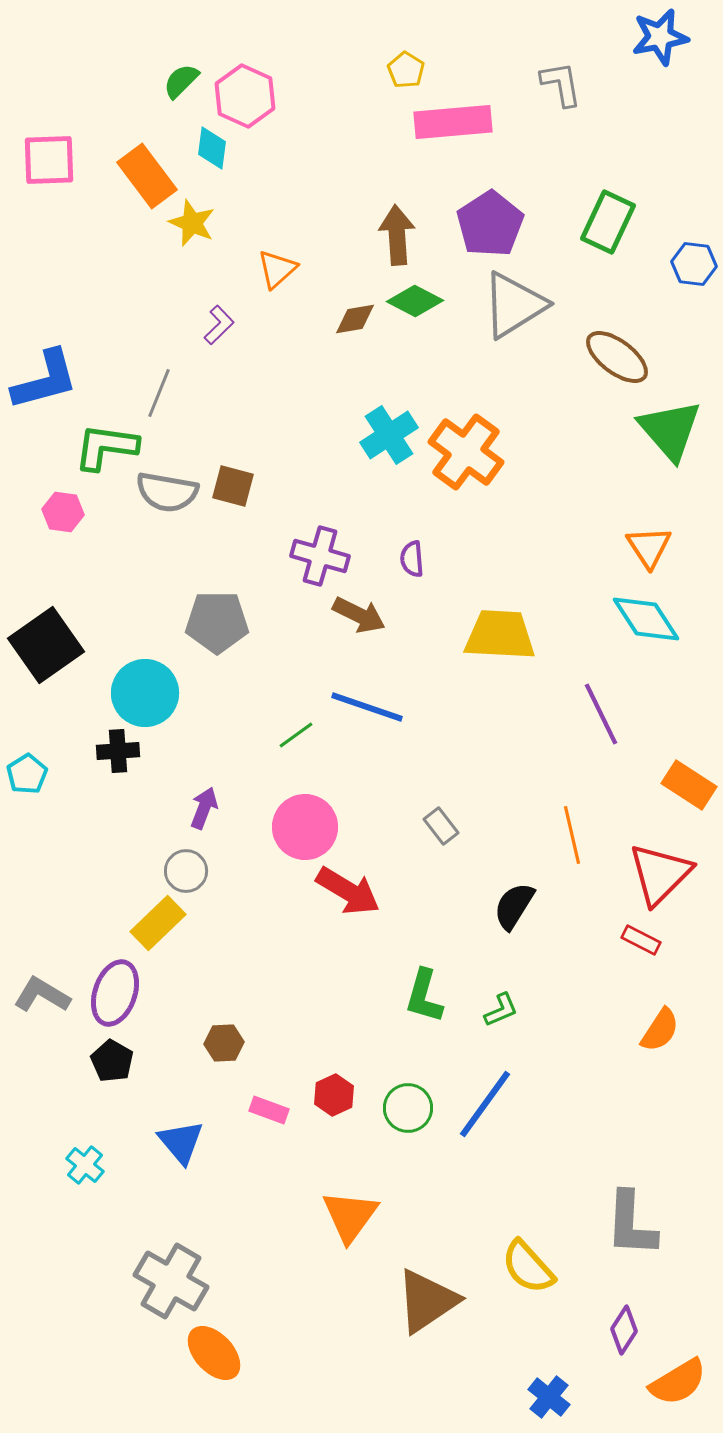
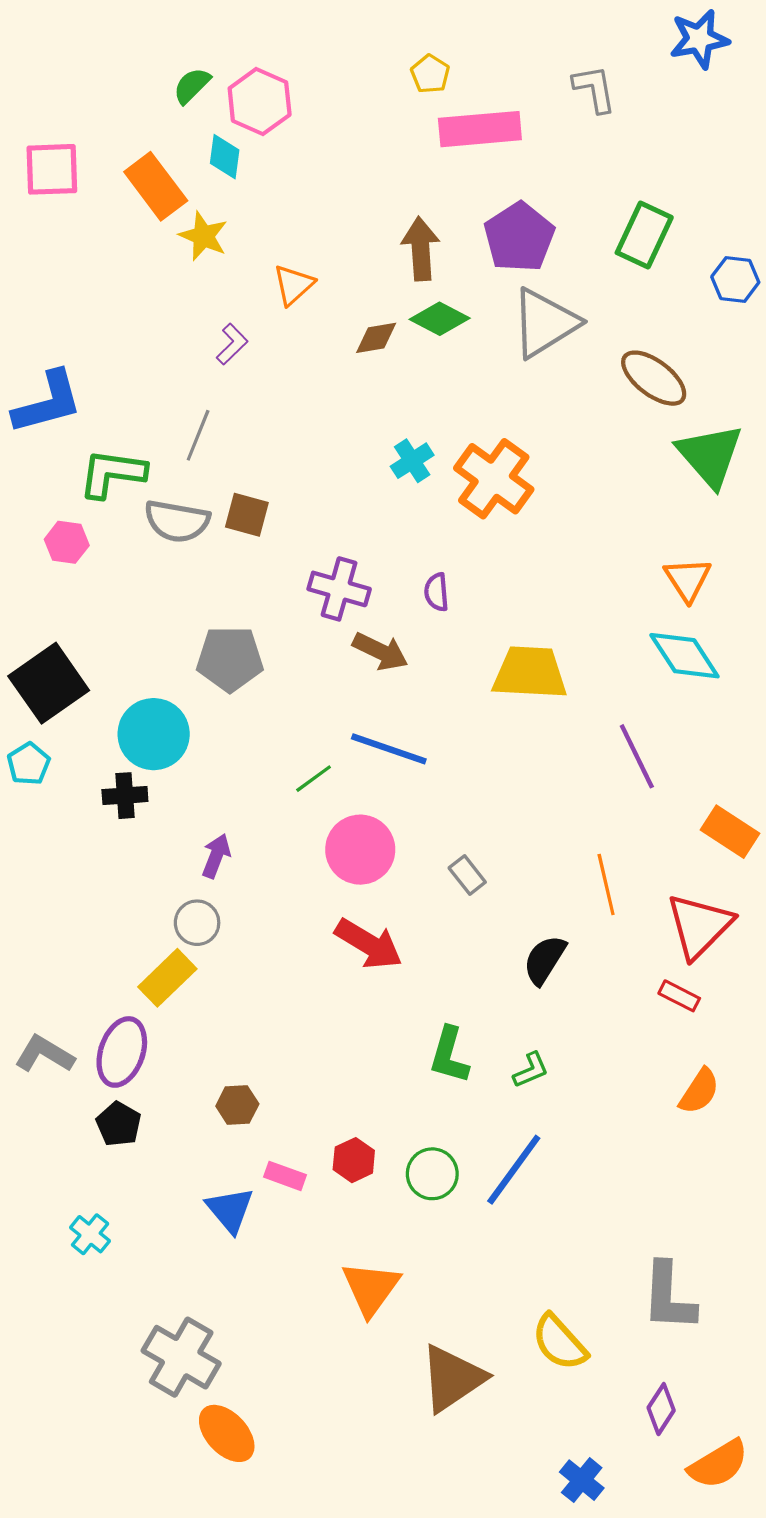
gray line: (159, 393) -> (198, 435), moved
cyan cross: (389, 435) -> (412, 461), size x0.7
cyan pentagon: (27, 774) -> (29, 764), moved
pink circle: (305, 827) -> (360, 850), moved
blue triangle: (181, 1142) -> (230, 1210), moved

